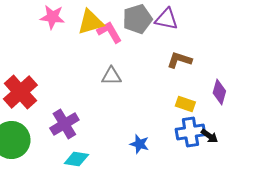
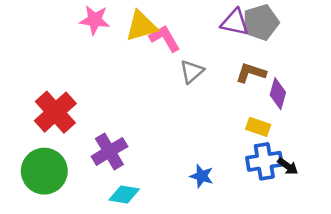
gray pentagon: (137, 19) -> (261, 22), moved
gray triangle: (111, 76) -> (192, 72), moved, turned -40
purple diamond: (219, 92) -> (278, 94), moved

